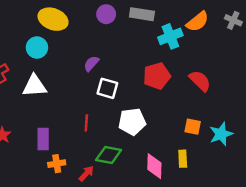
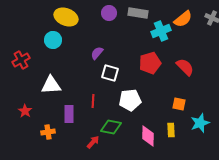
white triangle: (34, 86) -> (51, 85), moved
cyan star: (221, 134) -> (200, 123), moved
purple rectangle: (43, 139) -> (69, 114), moved
orange cross: (57, 164) -> (48, 132), moved

